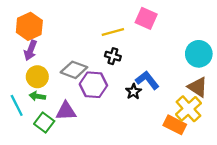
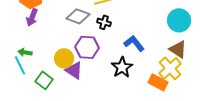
gray diamond: (74, 70) -> (78, 16), moved
yellow circle: (37, 77) -> (64, 58), moved
black star: (133, 92) -> (122, 67), moved, size x1.5
green arrow: (37, 96) -> (25, 52), moved
purple triangle: (66, 111) -> (74, 70), moved, turned 36

